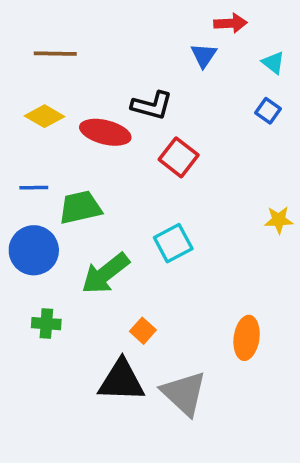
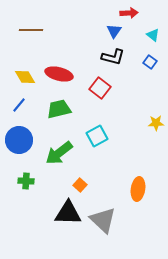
black L-shape: (152, 105) -> (113, 57), moved
yellow diamond: (45, 116) -> (25, 77), moved, turned 30
blue line: (34, 188) -> (19, 105), turned -49
green trapezoid: (80, 207) -> (59, 109), moved

